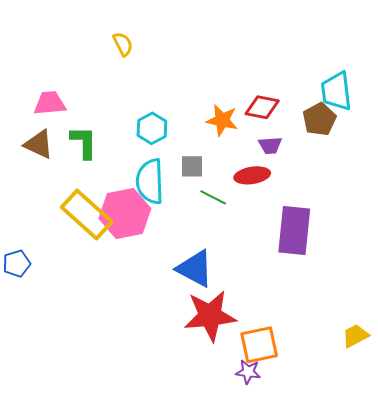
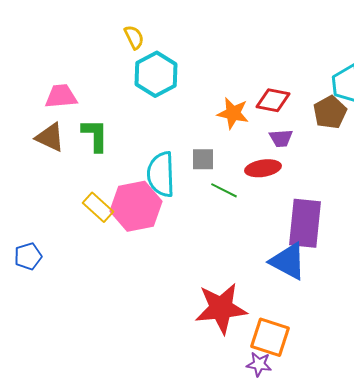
cyan hexagon: (152, 128) -> (156, 74), moved, size x1.4
yellow rectangle: (87, 214) -> (98, 207), size x0.6
blue triangle: (195, 269) -> (288, 261), moved
orange square: (259, 345) -> (270, 337), turned 30

